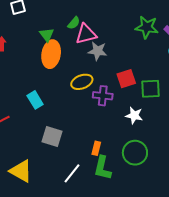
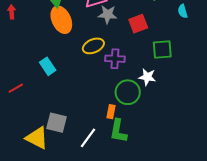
orange ellipse: (51, 54) -> (61, 20), turned -32
red square: (126, 79) -> (138, 24), moved
gray square: (52, 137) -> (57, 123), moved
green circle: (135, 153) -> (128, 92), moved

